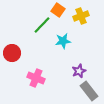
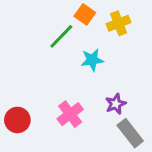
red circle: (12, 53) -> (17, 120), moved
pink cross: (36, 78) -> (70, 114), moved, turned 30

